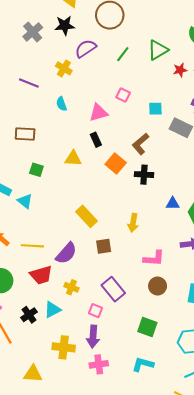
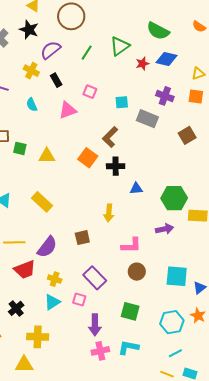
black star: (65, 26) -> (29, 30), turned 30
black rectangle: (96, 140) -> (56, 80), moved
green square: (36, 170) -> (20, 148), moved
blue triangle: (173, 204) -> (136, 189), moved
yellow rectangle: (87, 216) -> (42, 202), moved
cyan triangle: (53, 310) -> (52, 302), moved
purple arrow: (93, 337) -> (95, 325), moved
yellow cross: (64, 347) -> (38, 337), moved
pink cross: (99, 364) -> (100, 351), moved

